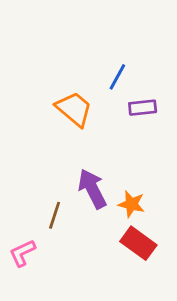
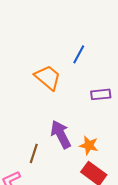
purple rectangle: (143, 108) -> (101, 94), moved

